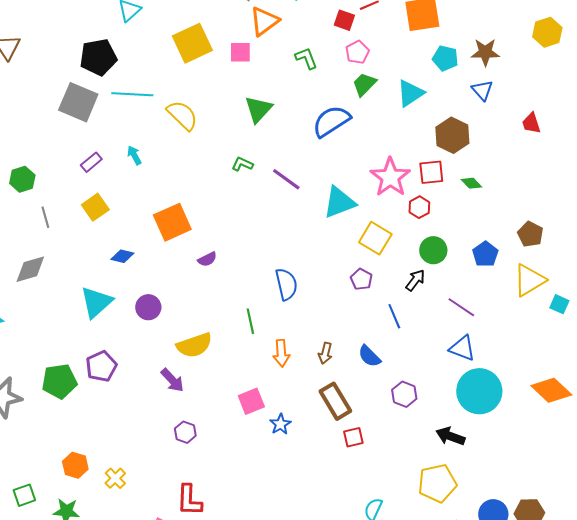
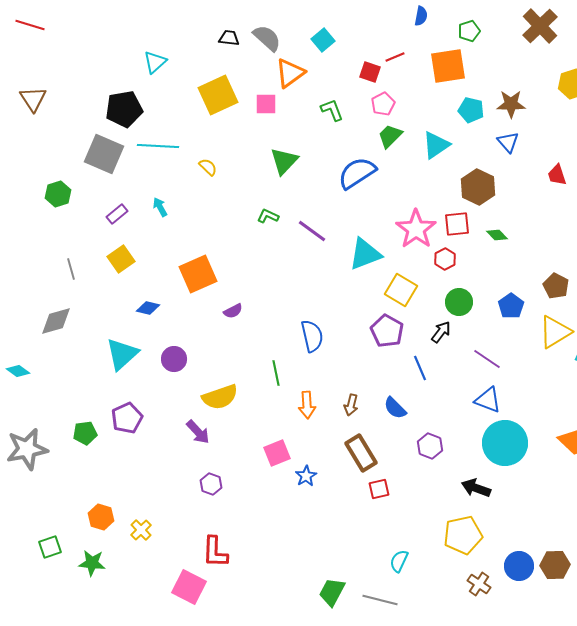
yellow semicircle: (182, 115) -> (208, 167), size x0.6
green hexagon: (22, 179) -> (58, 194), moved
purple pentagon: (361, 279) -> (387, 331), size x1.5
green pentagon: (59, 381) -> (85, 433), size x0.7

